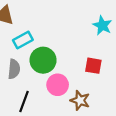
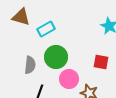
cyan rectangle: (23, 40) -> (46, 29), moved

